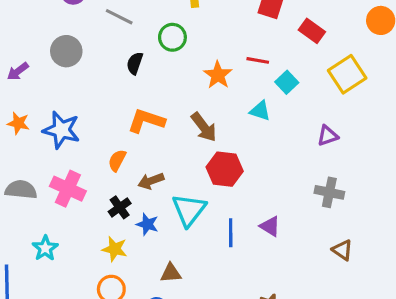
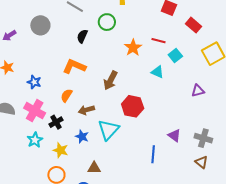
orange L-shape: (146, 121) -> (74, 66), moved
brown arrow: (204, 127) -> (110, 80), moved, turned 60
blue star: (61, 130) -> (34, 82), moved, size x0.6
gray cross: (329, 192) -> (203, 138), moved
black cross: (120, 207) -> (56, 122), moved
purple triangle: (270, 226) -> (174, 135), moved
blue line: (231, 233) -> (153, 154), moved
cyan star: (45, 248) -> (35, 140), moved

